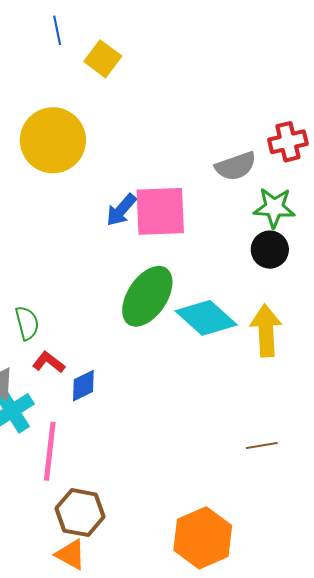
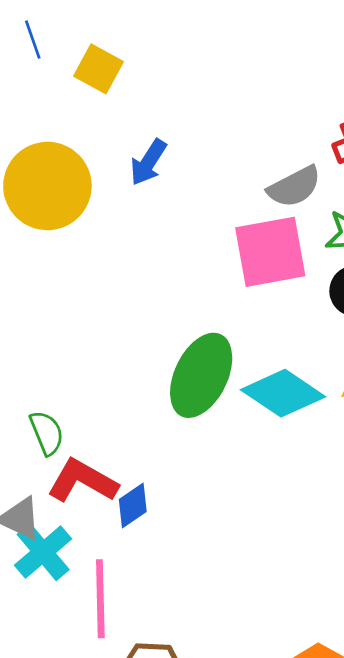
blue arrow: (121, 210) -> (148, 162), moved
pink square: (160, 211) -> (270, 252), moved
red L-shape: (49, 362) -> (83, 481), size x1.6

